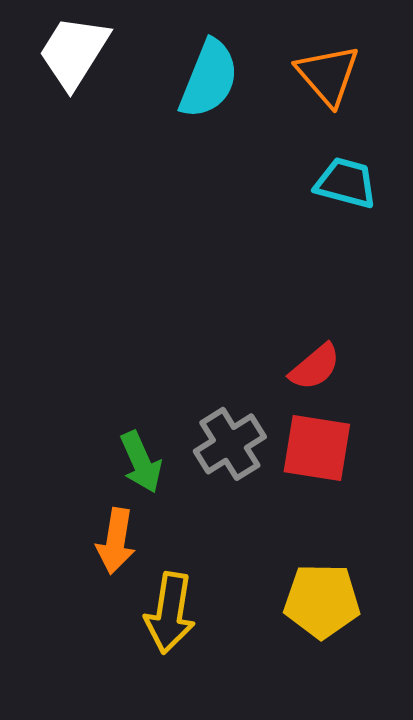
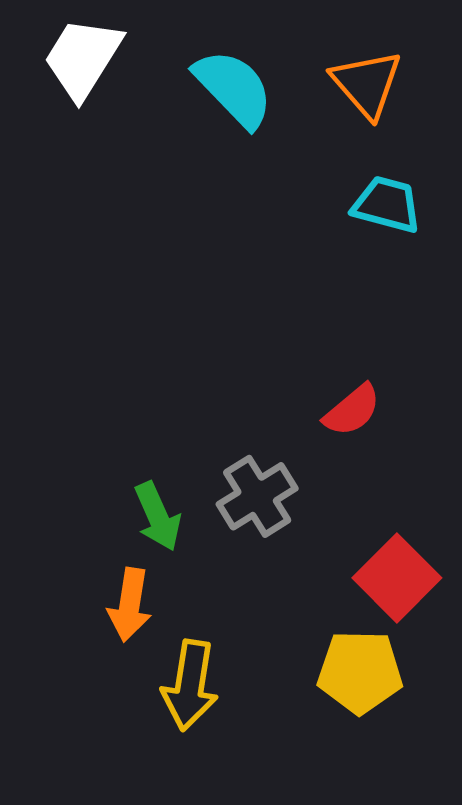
cyan semicircle: (209, 79) -> (234, 88), turned -66
red square: (317, 448) -> (397, 578), moved, turned 36

